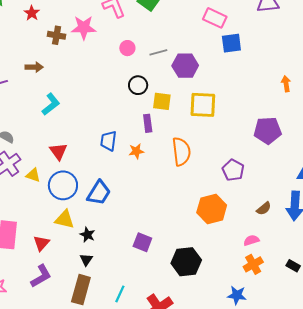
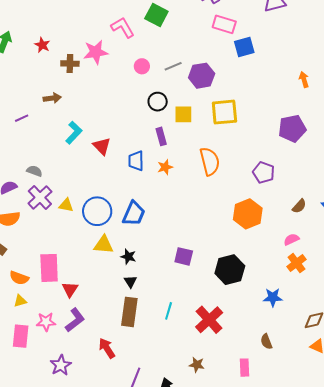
purple rectangle: (148, 123) -> (161, 136), moved
red triangle: (58, 151) -> (102, 146), moved
red triangle: (41, 243) -> (70, 289), moved
purple L-shape: (41, 276) -> (75, 320), moved
blue star: (237, 295) -> (273, 297), moved

